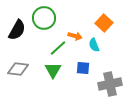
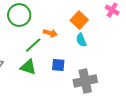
cyan semicircle: (94, 45) -> (81, 40), moved
green triangle: (53, 70) -> (28, 67), turned -42

